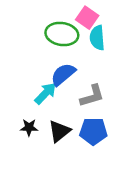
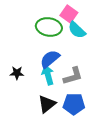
cyan semicircle: (97, 38) -> (77, 30), turned -42
cyan arrow: (45, 93) -> (48, 75), moved, turned -60
black star: (29, 127) -> (17, 73), moved

